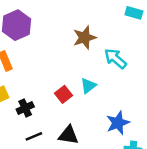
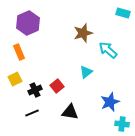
red square: (63, 94) -> (57, 86), moved
black line: (34, 136) -> (32, 113), moved

